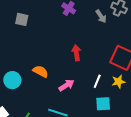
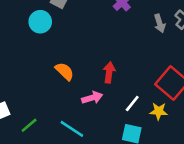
red arrow: (76, 53) -> (109, 73), moved
cyan circle: (12, 80) -> (40, 22), moved

